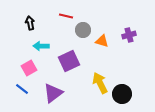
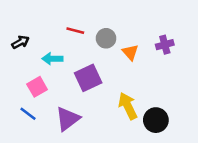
red line: (66, 16) -> (75, 31), moved
black arrow: (30, 23) -> (20, 42), moved, turned 72
orange triangle: (102, 41) -> (130, 52), turned 32

